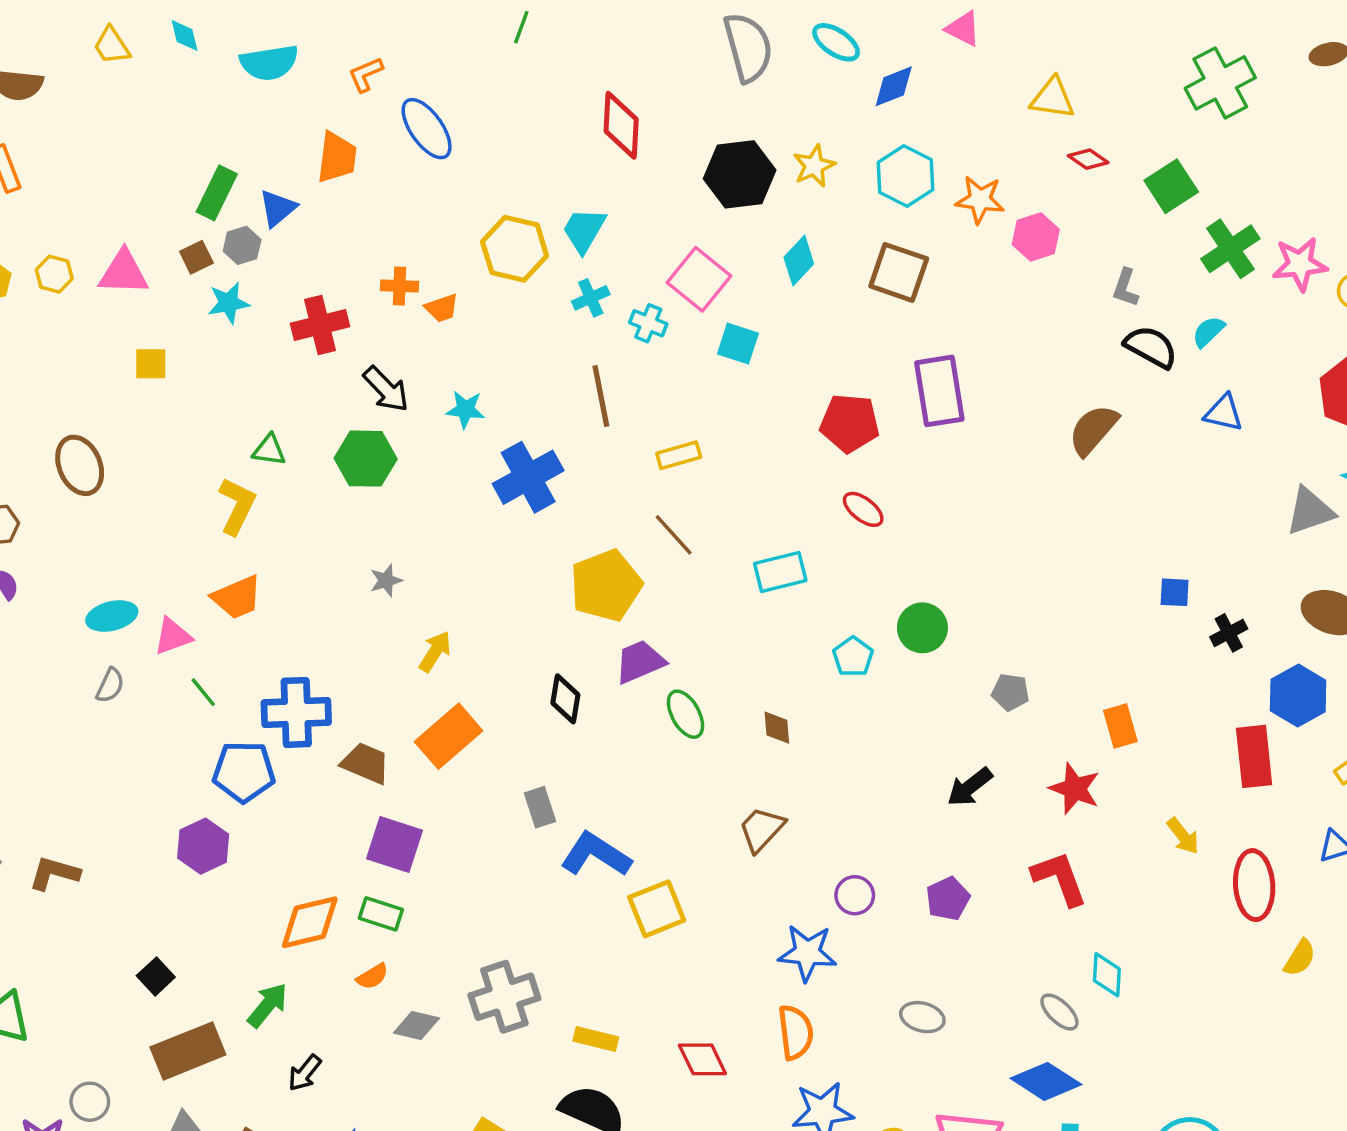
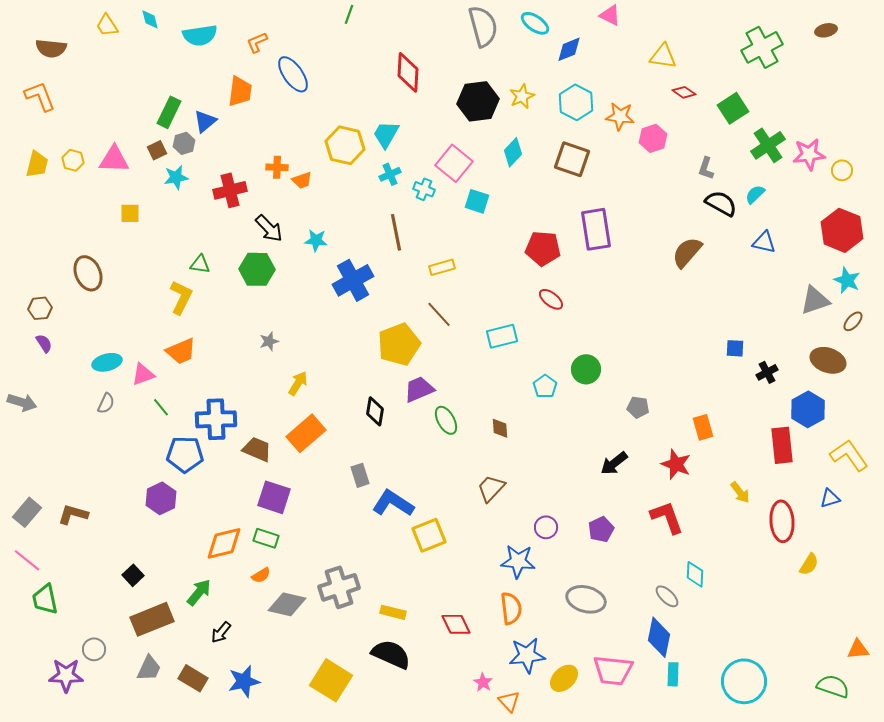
gray ellipse: (922, 1017) -> (586, 599), size x1.5
gray diamond: (416, 1026) -> (287, 604), size x1.4
blue diamond: (1046, 1081) -> (659, 637), turned 69

